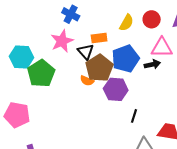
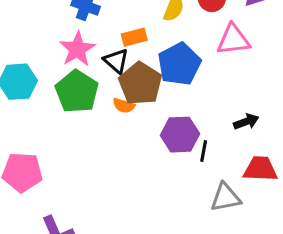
black arrow: (152, 64) -> (246, 122), moved
green pentagon: (41, 73) -> (77, 91), moved
purple hexagon: (116, 89) -> (180, 135), moved

